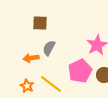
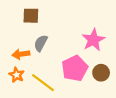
orange star: (27, 86) -> (17, 75), moved

